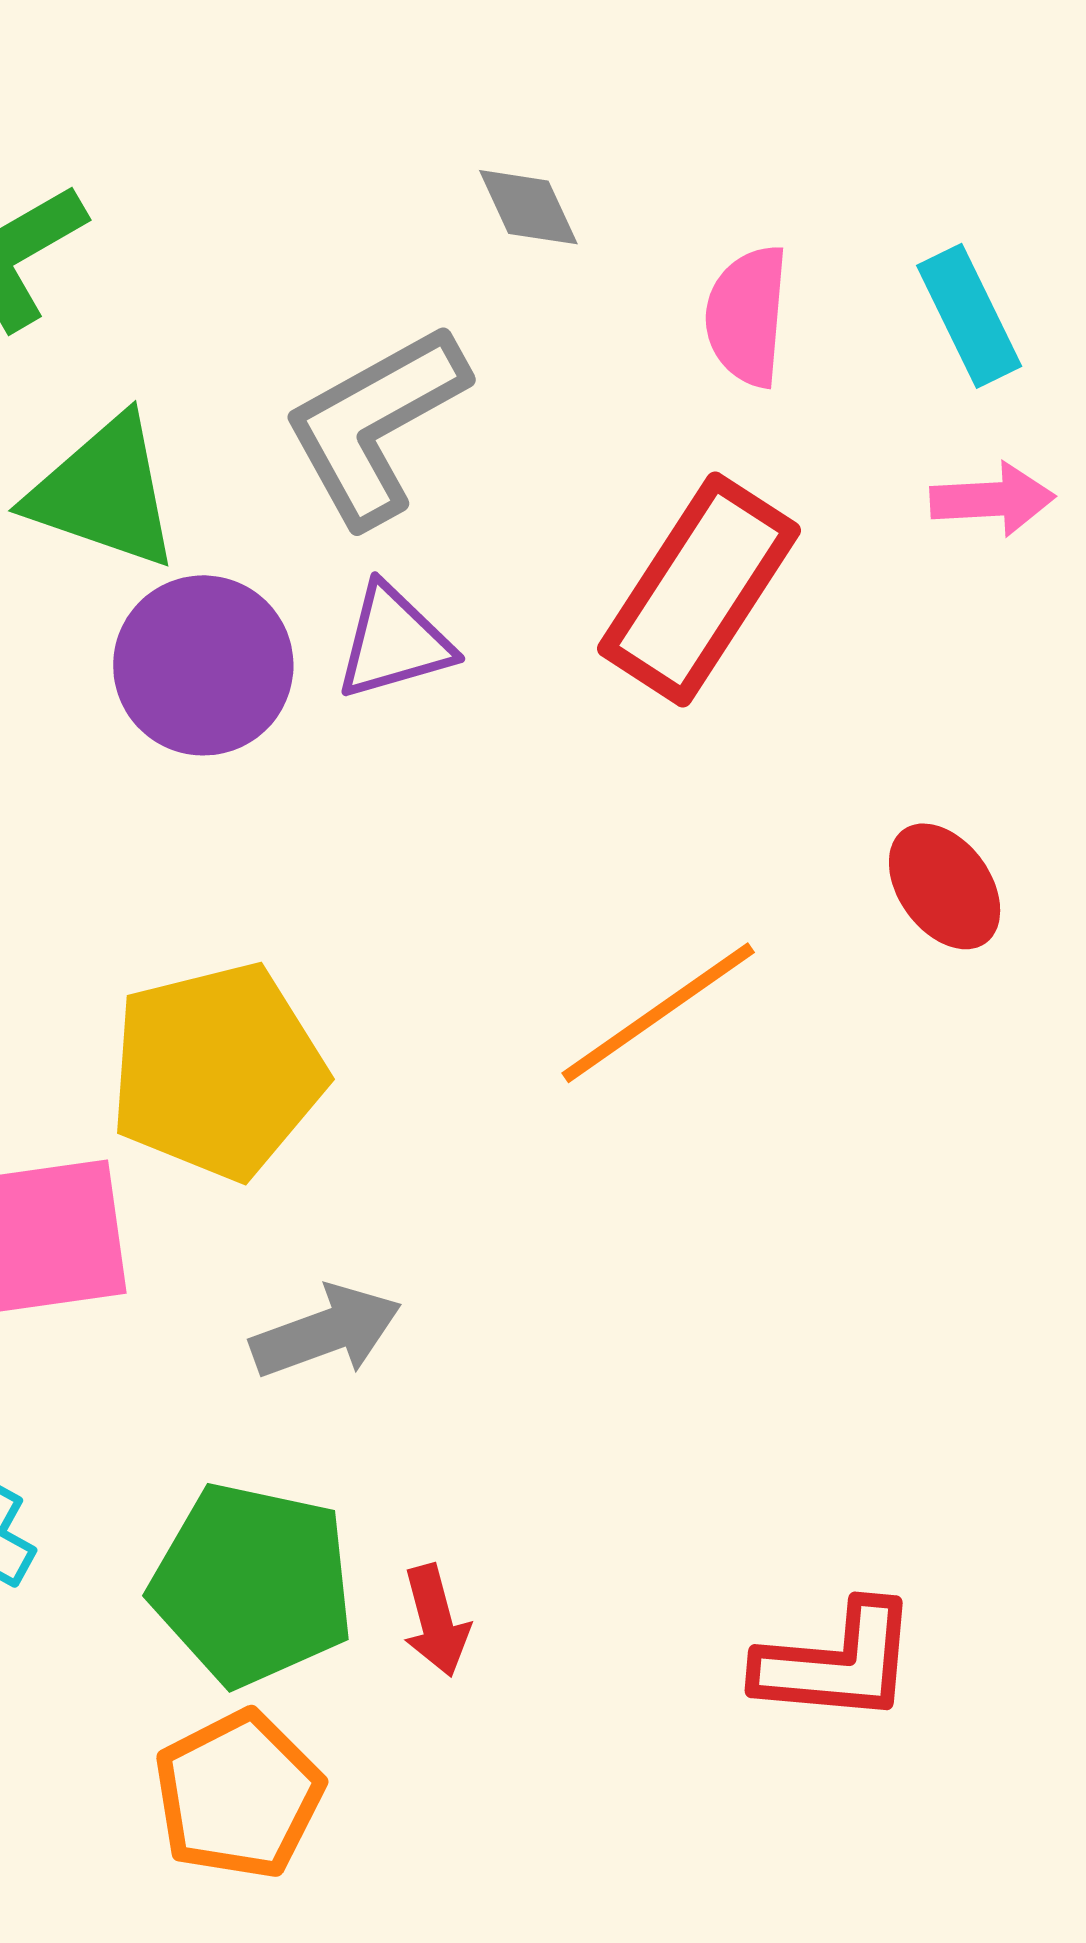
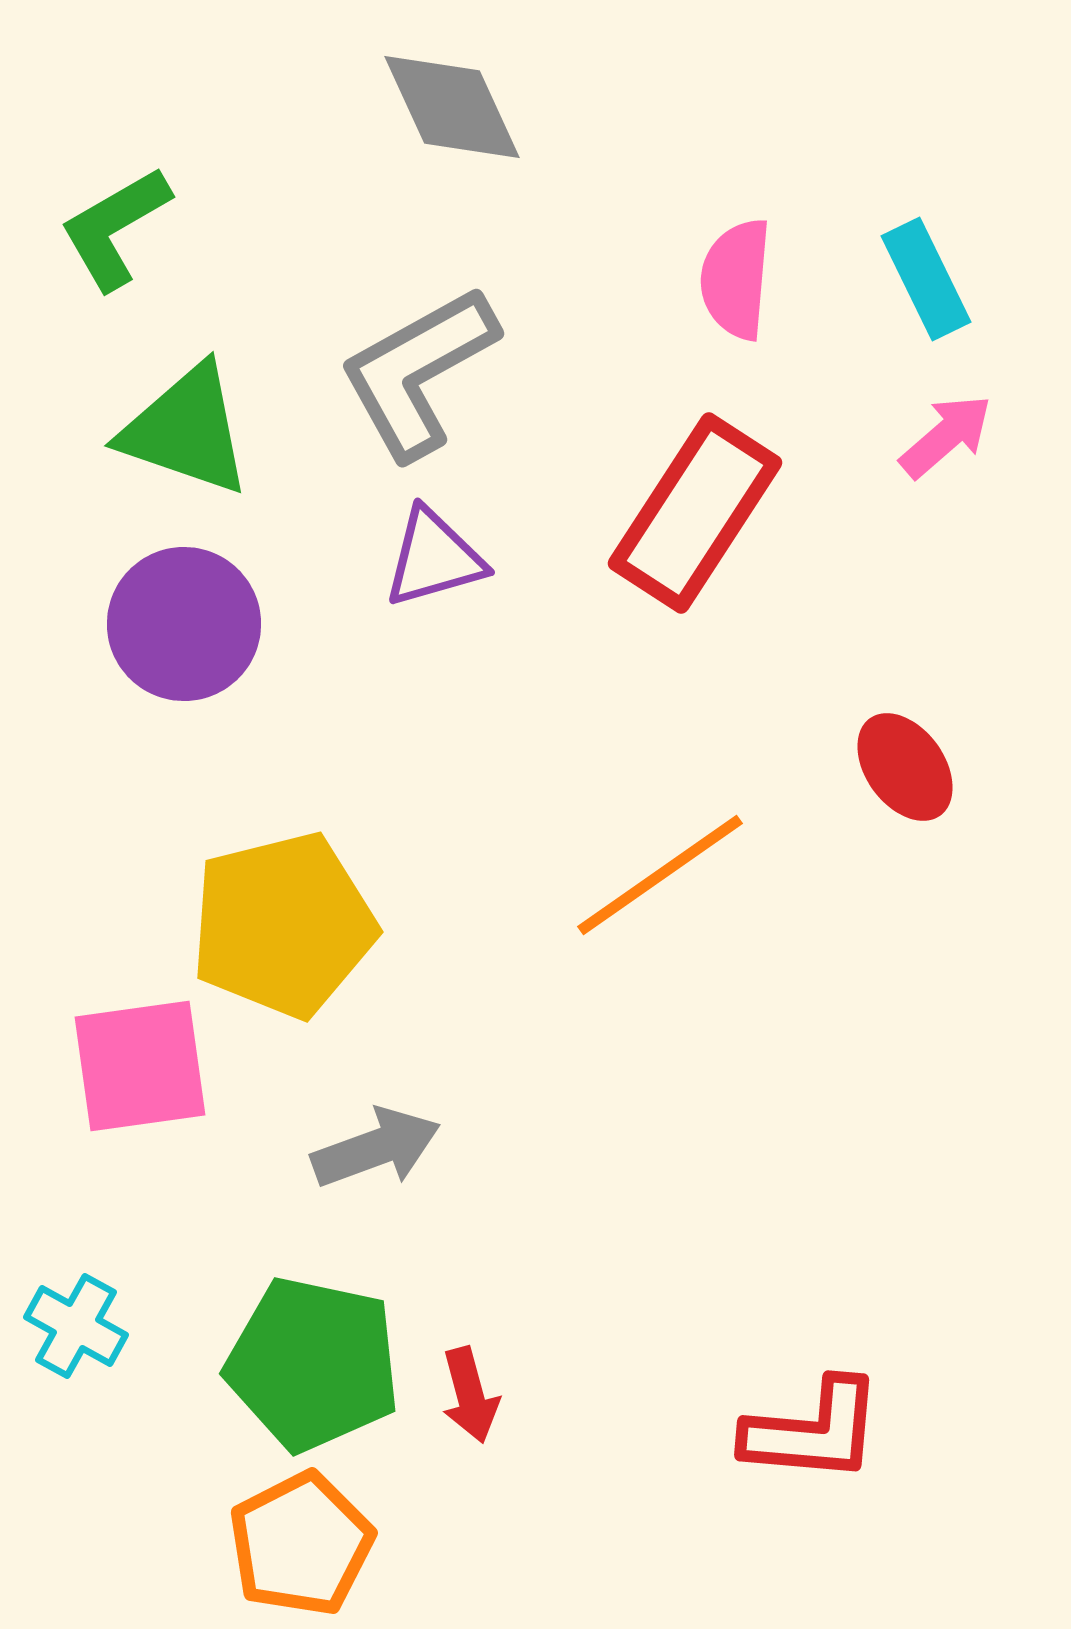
gray diamond: (528, 207) -> (452, 107), moved, size x1.6
pink arrow: (992, 499) -> (946, 436), turned -38
purple circle: (203, 665) -> (184, 624), moved

